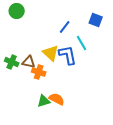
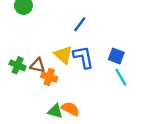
blue square: (96, 20) -> (116, 56), moved
cyan line: (82, 43) -> (121, 77), moved
green triangle: (44, 101) -> (55, 111), turned 32

